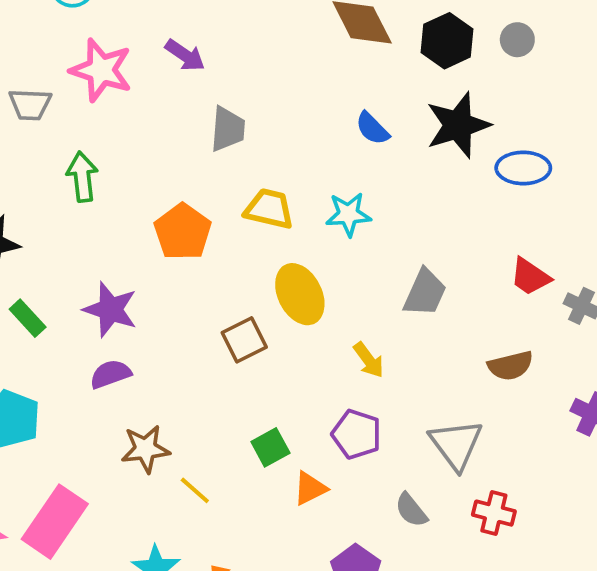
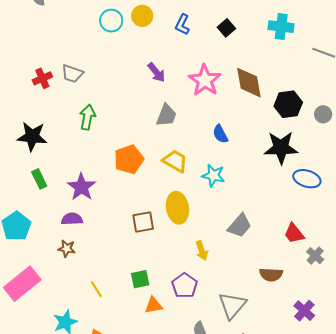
pink star: (101, 70) -> (205, 80), moved
blue semicircle: (372, 128) -> (220, 134), moved
brown star: (145, 449) -> (67, 249), moved, size x0.7

